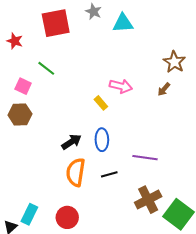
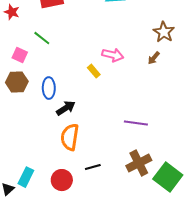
blue ellipse: (102, 140) -> (49, 88), moved
black line: (109, 174) -> (93, 167), moved

